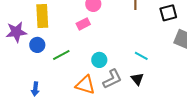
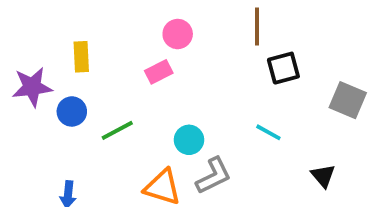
black square: (168, 13) -> (283, 68), moved
yellow rectangle: (42, 16) -> (81, 57), size x0.7
black triangle: (137, 79) -> (323, 176), moved

